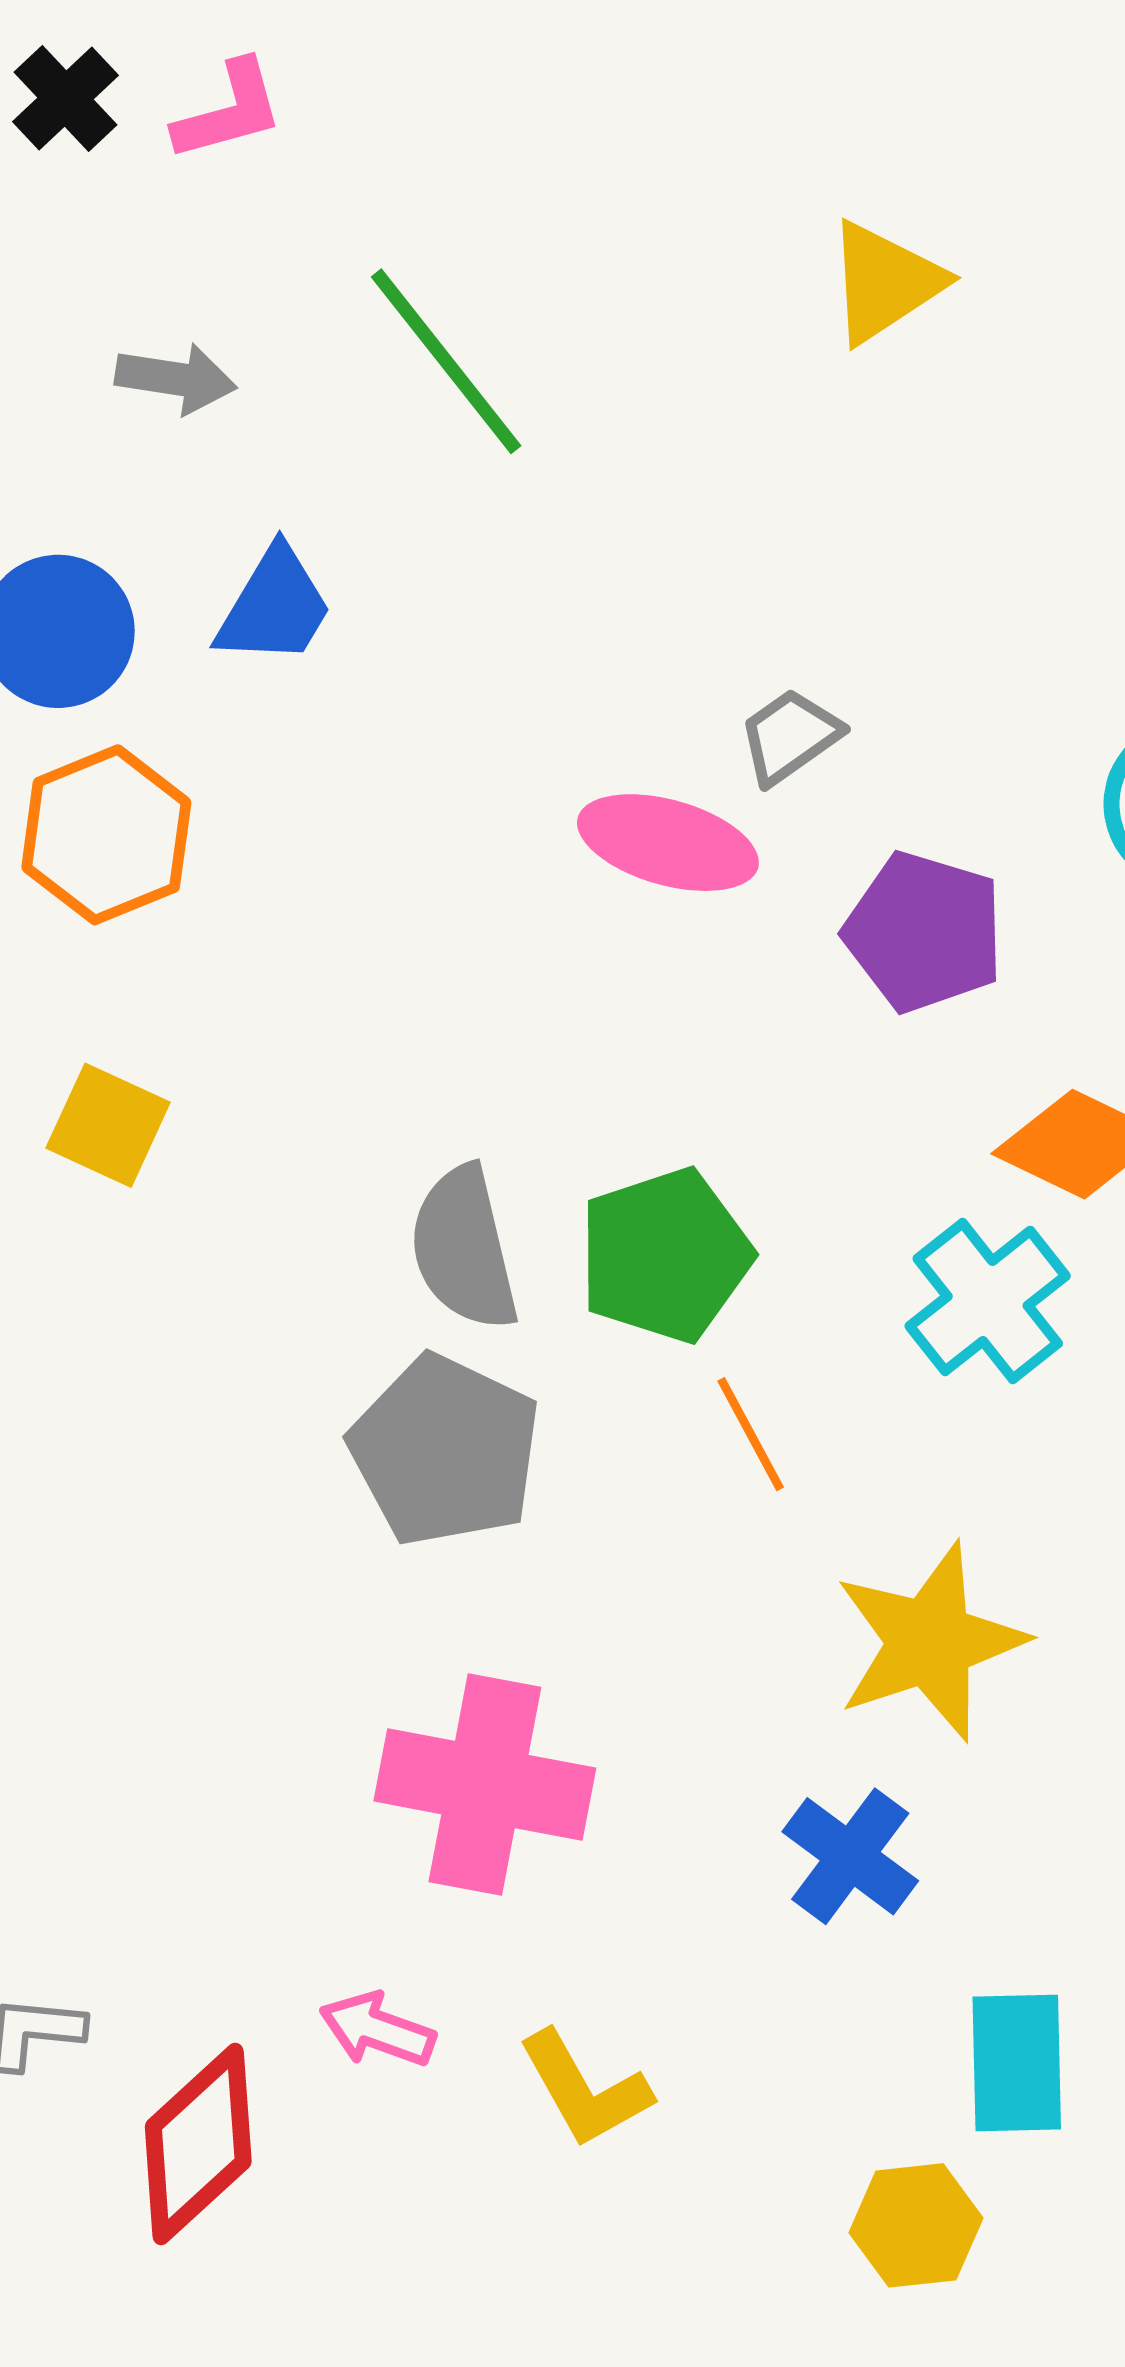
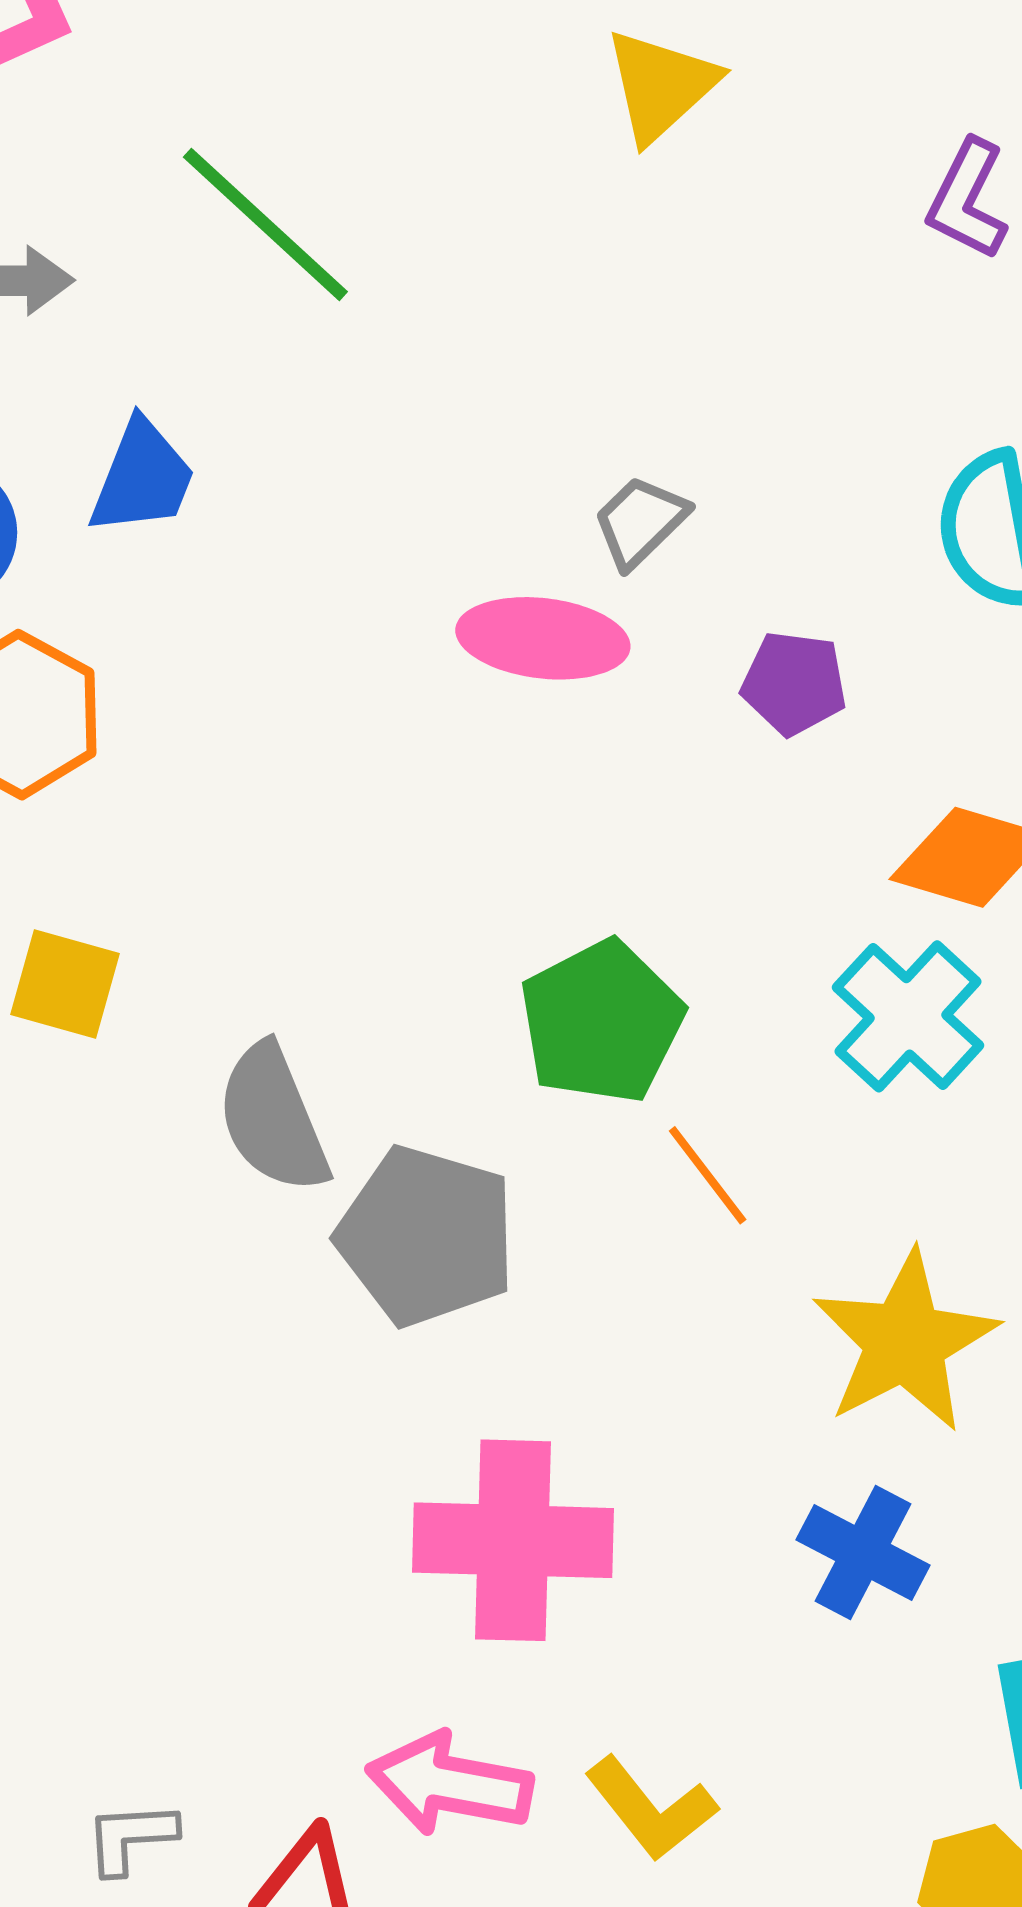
purple pentagon: (924, 932) -> (794, 683), size x0.7
gray semicircle: (464, 1248) -> (273, 1118), moved
pink arrow: (377, 2030) -> (450, 1784), size x1.5

